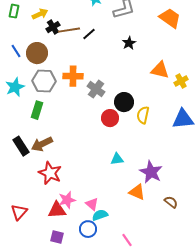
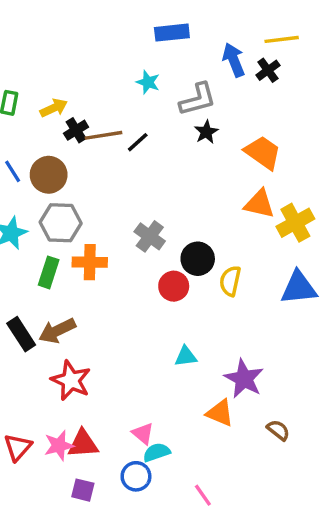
orange trapezoid: (170, 18) -> (263, 152), moved
black star: (129, 43) -> (206, 132), moved
orange cross: (73, 76) -> (90, 262), moved
yellow cross: (181, 81) -> (295, 223), size x1.5
pink star: (67, 200) -> (59, 445), moved

